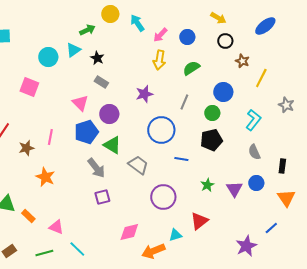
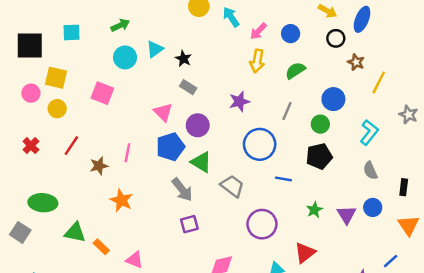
blue ellipse: (265, 26) -> (362, 19), moved, turned -30
green arrow: (87, 30) -> (120, 25), moved

